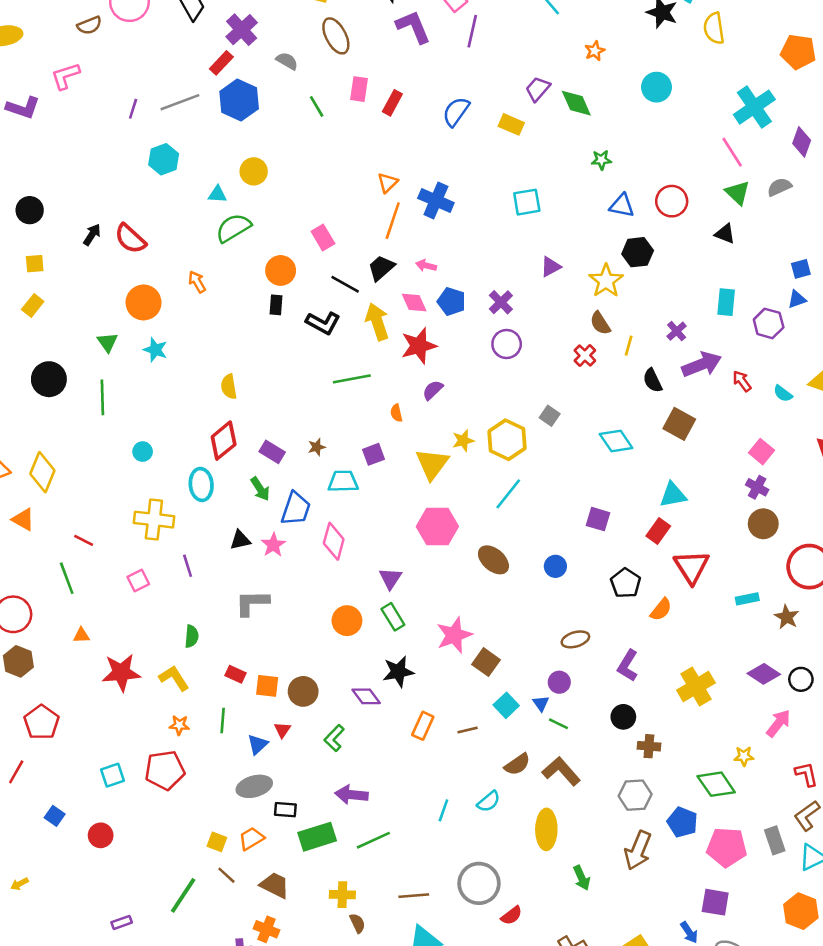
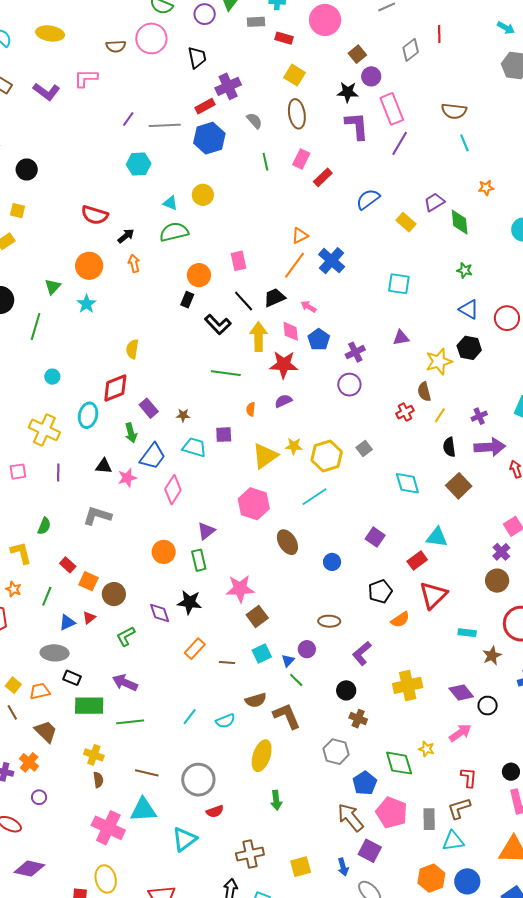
black arrow: (92, 235) -> (126, 236), moved
red semicircle: (130, 239) -> (95, 215), turned -44
brown arrow: (638, 850) -> (350, 817), moved, turned 100

